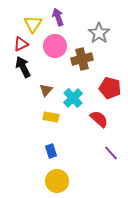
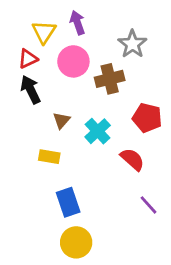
yellow rectangle: (51, 117) -> (49, 157), moved
blue rectangle: (51, 151) -> (68, 202), size x1.5

